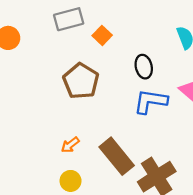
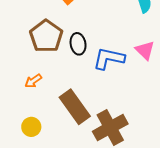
black ellipse: (144, 67) -> (78, 44), moved
orange arrow: (70, 145) -> (33, 81), moved

